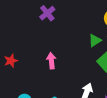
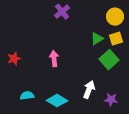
purple cross: (47, 13) -> (62, 12), moved

